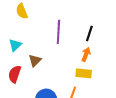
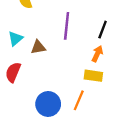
brown triangle: (35, 60) -> (38, 47), moved, turned 32

